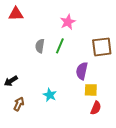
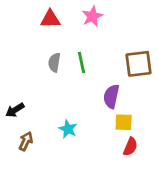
red triangle: (16, 14) -> (50, 19), moved
pink star: (68, 22) -> (92, 16), moved
green line: (60, 46) -> (81, 62), turned -35

